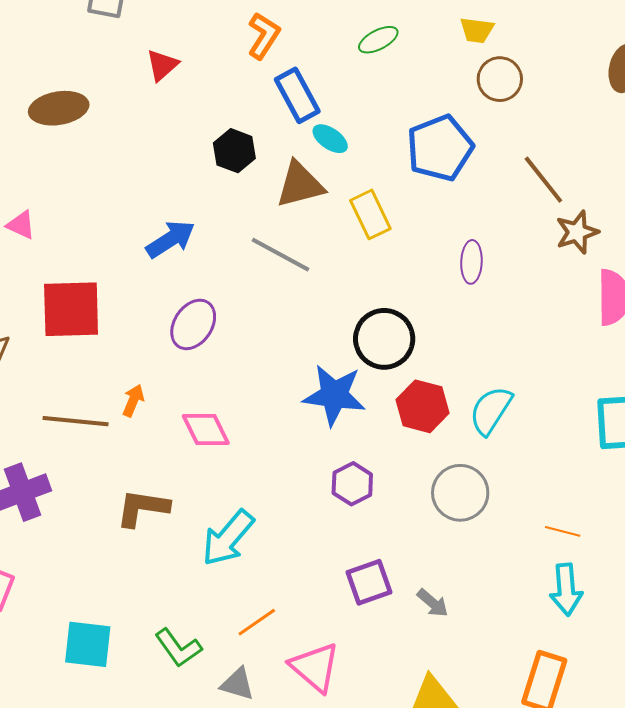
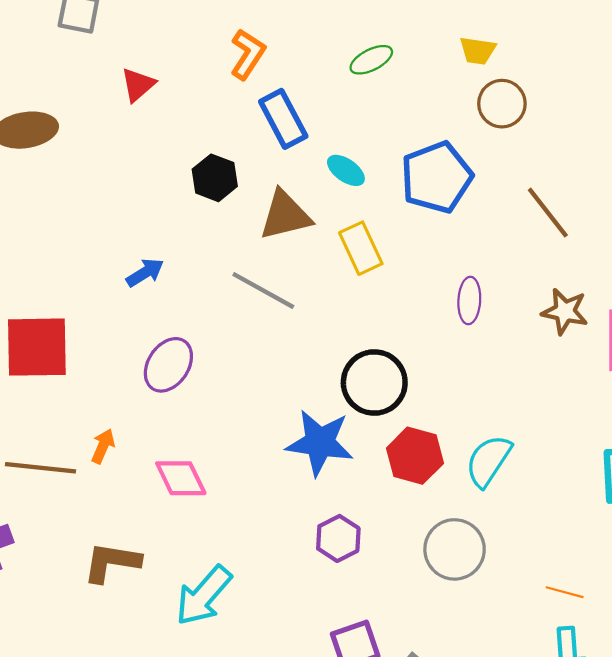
cyan ellipse: (330, 139) -> (346, 170), moved
brown star: (577, 232) -> (565, 311), moved, turned 30
blue arrow: (171, 239) -> (145, 273), size x0.7

